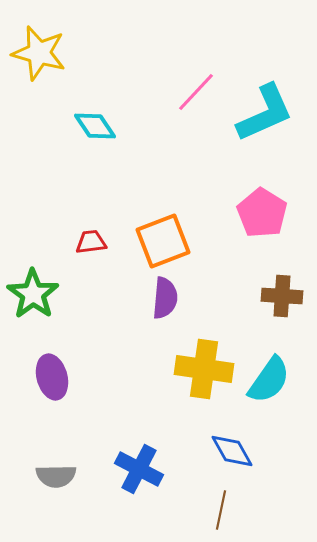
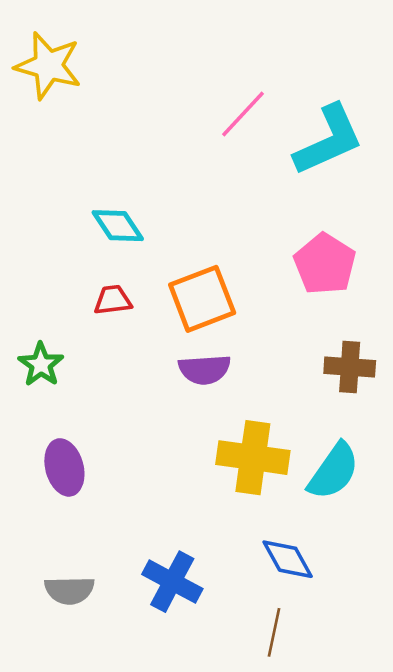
cyan diamond: (95, 126) -> (118, 226), moved
green star: (33, 294) -> (41, 365), size x0.7
purple semicircle: (165, 298) -> (205, 369), turned 81

